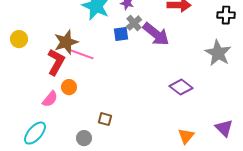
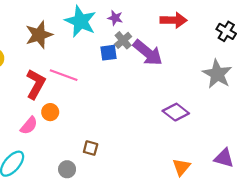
black cross: (226, 15) -> (226, 31), turned 30
brown star: (66, 42) -> (39, 35), moved
purple triangle: (224, 128) -> (224, 158), turned -30

